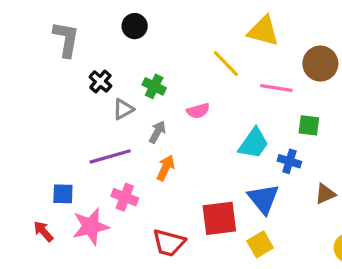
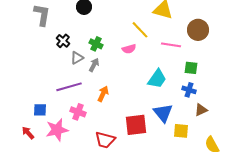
pink semicircle: (198, 111) -> (129, 49), moved
gray arrow: (157, 132) -> (94, 65), moved
blue cross: (289, 161) -> (189, 90), moved
yellow square: (260, 244) -> (181, 131), moved, turned 35

